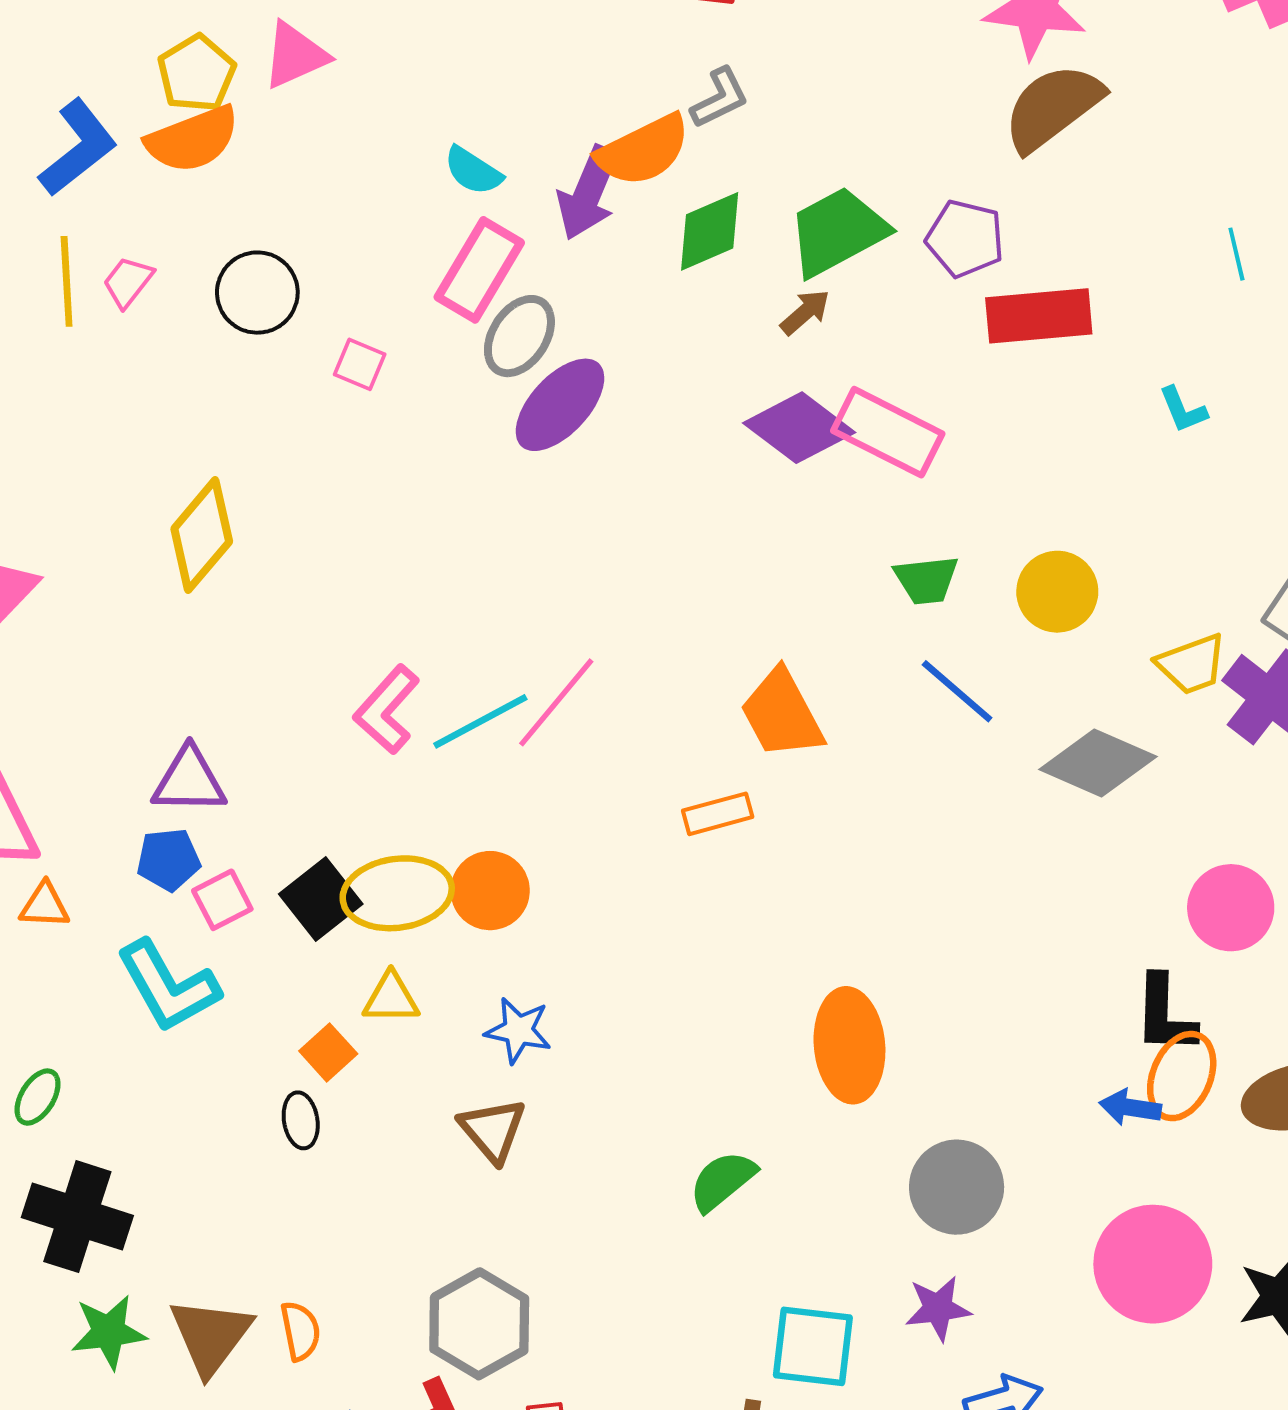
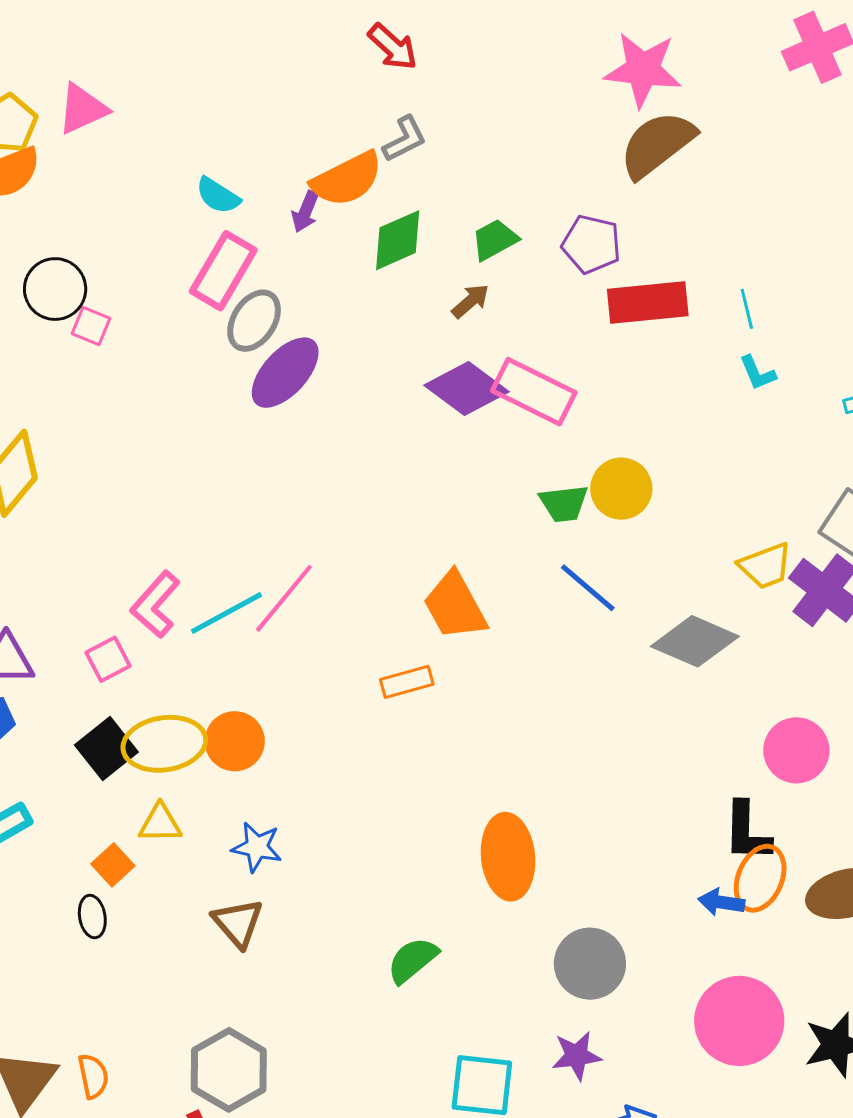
purple arrow: (588, 193) -> (305, 212), size x0.6
green trapezoid: (837, 232) -> (495, 240), size x0.6
cyan line: (1236, 254) -> (747, 309), moved
pink square: (360, 364) -> (91, 326), moved
yellow circle: (1057, 592) -> (621, 489), moved
pink square: (222, 900) -> (108, 659), moved

